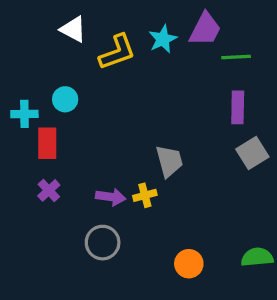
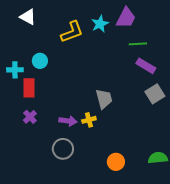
white triangle: (73, 29) -> (28, 17), moved
green line: (236, 57) -> (138, 44), moved
purple rectangle: (238, 107) -> (146, 66), turned -60

